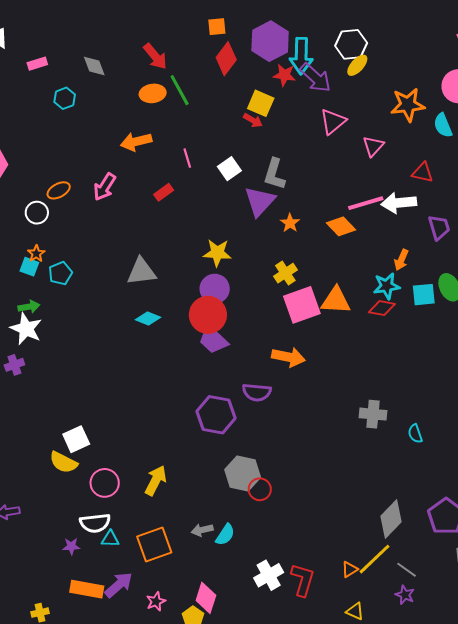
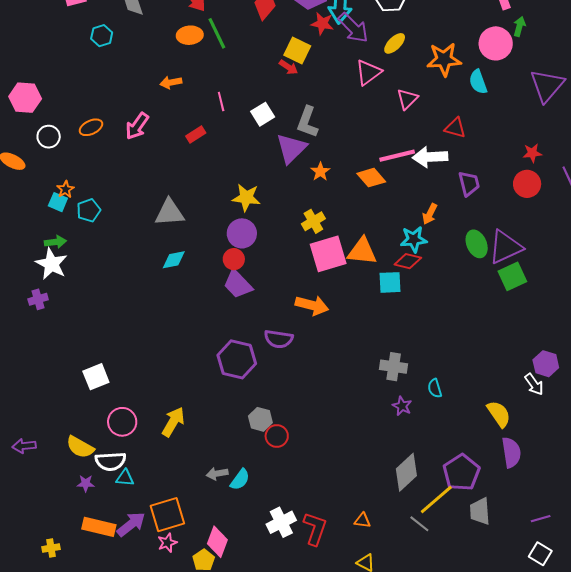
yellow ellipse: (357, 65) -> (395, 43), moved
orange arrow: (136, 142) -> (171, 82), size x0.7
white circle: (37, 213) -> (49, 137), moved
cyan square: (424, 295) -> (390, 282), moved
red circle: (208, 315) -> (234, 259), size x0.6
cyan diamond: (148, 318) -> (174, 260), turned -35
yellow semicircle: (63, 462) -> (80, 447), moved
gray hexagon: (243, 473) -> (260, 419), size x0.7
orange square: (154, 544) -> (167, 515), moved
yellow line: (374, 559) -> (436, 499), moved
orange triangle: (350, 569) -> (362, 521), turned 36
purple star: (405, 595) -> (402, 406), moved

